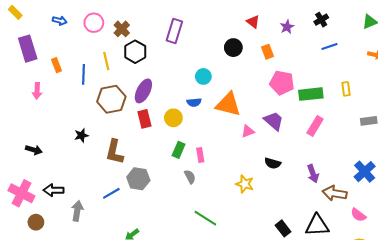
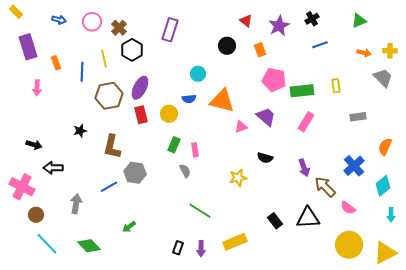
purple star: (287, 27) -> (279, 26), size x1.5
yellow star: (245, 184) -> (238, 178), turned -30
black arrow: (54, 190) -> (53, 168), moved
brown arrow: (335, 193) -> (325, 187), turned 35

